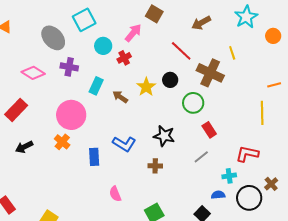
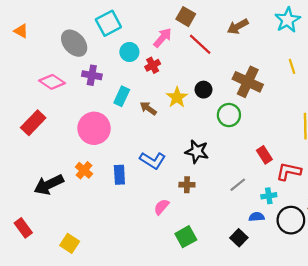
red line: (181, 51) -> (200, 44), moved
yellow line: (232, 53) -> (292, 66), moved
red rectangle: (209, 130) -> (264, 155), moved
orange cross: (62, 142) -> (84, 170), moved
black arrow: (24, 147) -> (49, 185), moved, size x1.5
gray line: (201, 157) -> (238, 185), moved
pink semicircle: (115, 194) -> (161, 207), moved, turned 63

